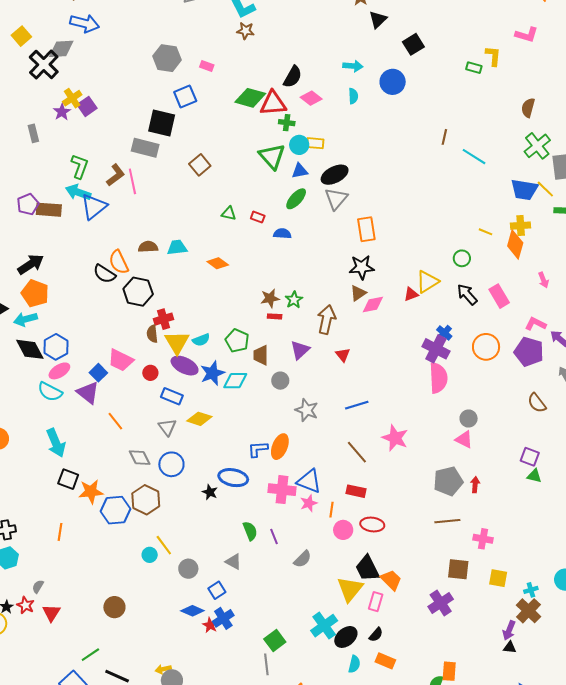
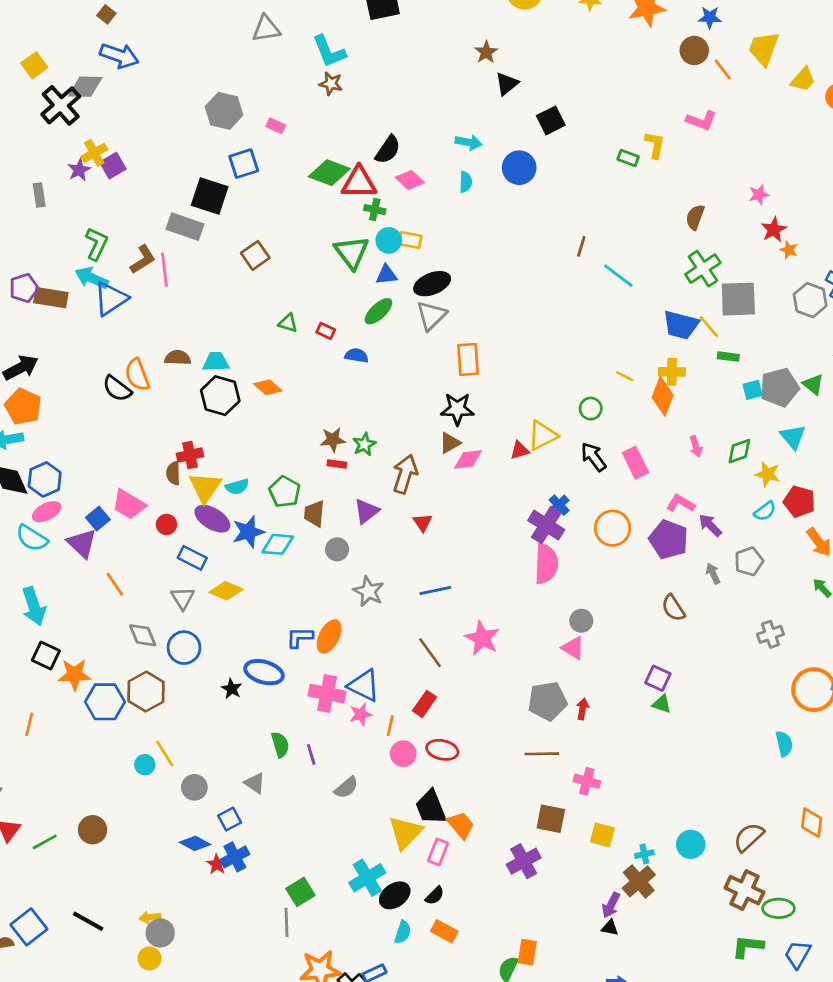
black hexagon: (138, 292) -> (220, 396), moved
red rectangle: (356, 491) -> (425, 704), turned -72
green line: (90, 655) -> (45, 842), moved

